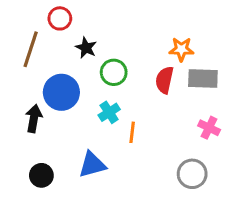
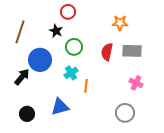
red circle: (60, 18) -> (68, 12), moved
orange star: (181, 49) -> (120, 23), moved
black arrow: (34, 118) -> (22, 77), turned 30

